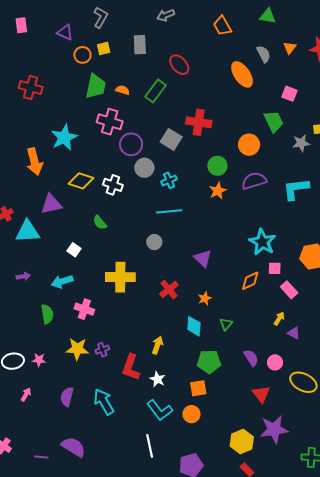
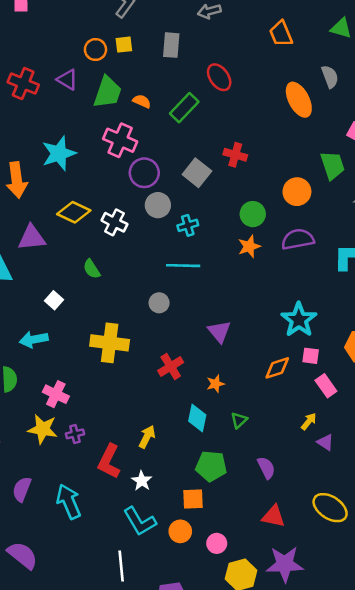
purple triangle: (65, 32) -> (67, 80), moved
red cross: (199, 122) -> (235, 155), size x0.7
pink cross: (84, 309) -> (56, 394), moved
pink circle: (275, 362) -> (217, 543), moved
red triangle: (261, 394) -> (273, 516), turned -48

